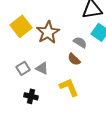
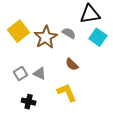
gray semicircle: (80, 42) -> (69, 33), moved

